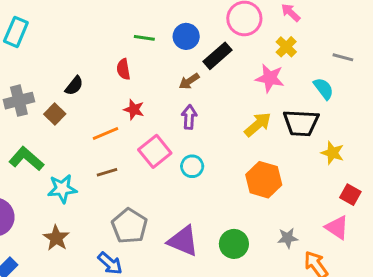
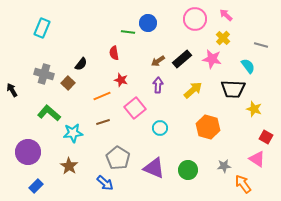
blue circle: (186, 36) -> (148, 23), moved
black rectangle: (217, 56) -> (182, 59), moved
gray cross: (19, 101) -> (44, 74), turned 30
yellow arrow: (258, 124) -> (193, 90), moved
cyan circle: (192, 166) -> (160, 128), moved

